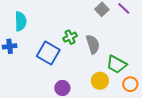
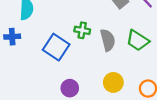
green cross: (70, 37) -> (82, 30), turned 32
green trapezoid: (117, 64) -> (138, 40), moved

